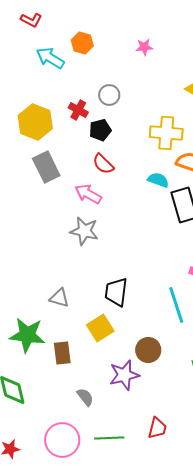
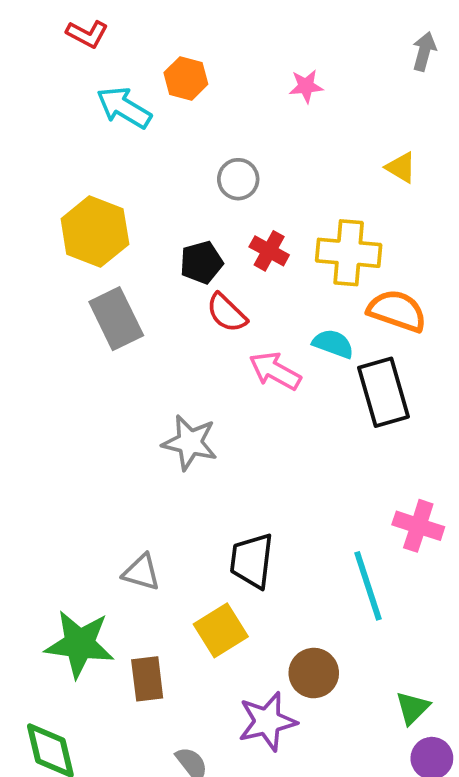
red cross: (78, 110) -> (269, 251), moved
black pentagon: (100, 130) -> (201, 262), moved
pink arrow: (88, 194) -> (275, 371), moved

